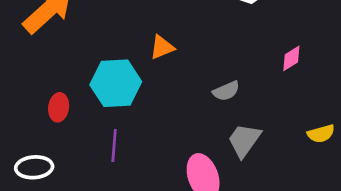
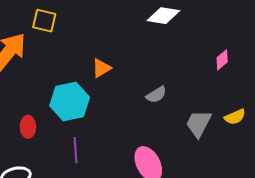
pink diamond: (291, 58) -> (222, 60), moved
gray trapezoid: (244, 140) -> (198, 124), moved

